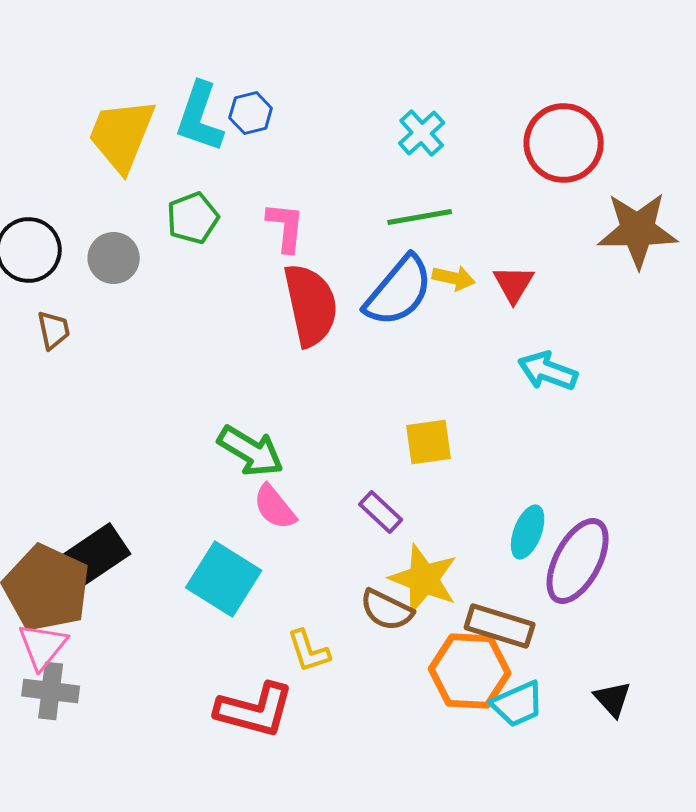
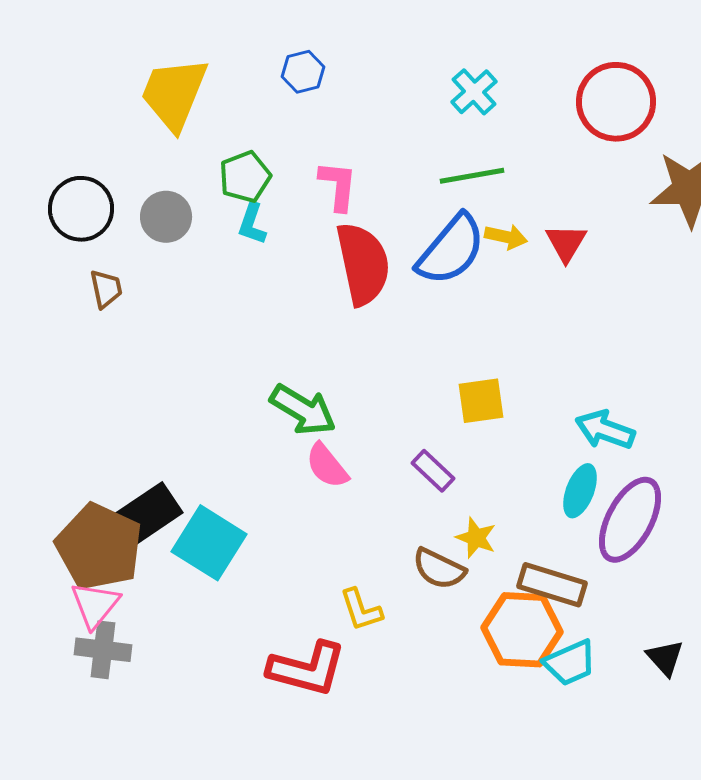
cyan L-shape: (200, 117) -> (252, 224), moved, size x0.6
cyan arrow: (548, 371) -> (605, 430), moved
cyan square: (224, 579) -> (209, 543), moved
yellow star: (424, 579) -> (476, 538), size x0.6

